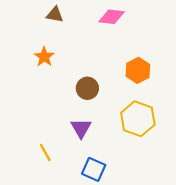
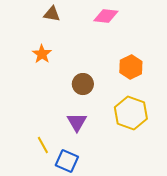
blue square: (94, 169) -> (67, 161), moved

